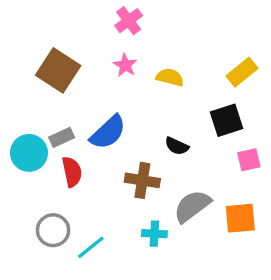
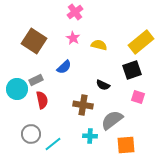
yellow rectangle: (242, 72) -> (141, 42), size x1.4
blue semicircle: (108, 132) -> (64, 67), moved, size x0.7
pink square: (249, 160) -> (138, 97), moved, turned 32
orange square: (240, 218) -> (126, 145), moved

